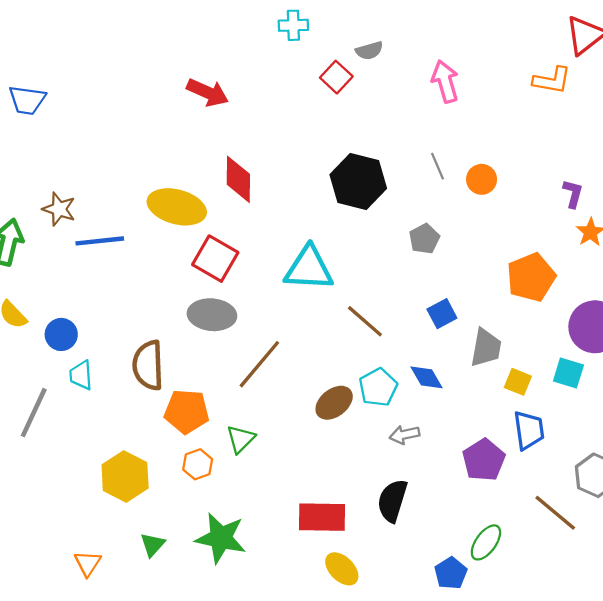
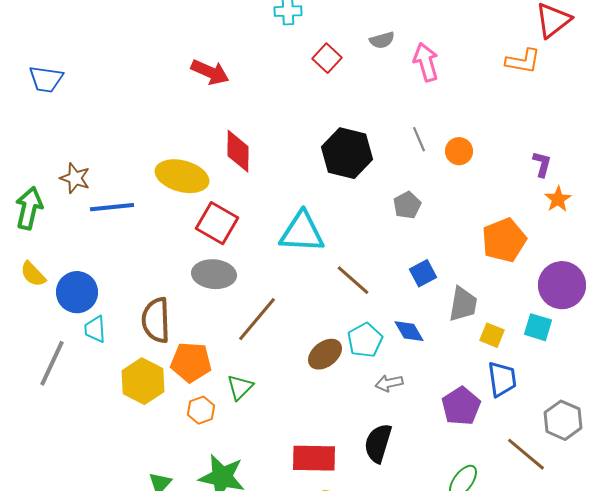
gray semicircle: (369, 51) -> (382, 40), moved
blue circle: (61, 334) -> (77, 292), size x1.4
yellow hexagon: (125, 476) -> (143, 381), moved

